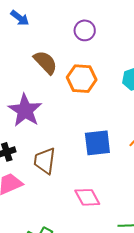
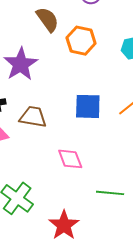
brown trapezoid: (45, 161) -> (33, 117), turned 84

